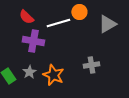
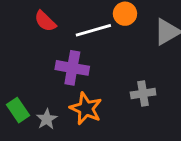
purple cross: (33, 41) -> (72, 68), moved
gray star: (29, 72) -> (47, 119), moved

